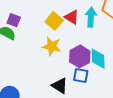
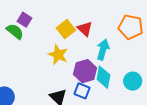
cyan arrow: (91, 17) -> (103, 50), moved

